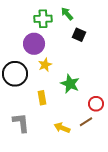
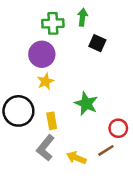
green arrow: (67, 14) -> (83, 17), turned 48
yellow star: (45, 65) -> (46, 81), moved
black circle: (15, 74) -> (18, 111), moved
gray L-shape: (21, 123) -> (46, 148), moved, turned -135

